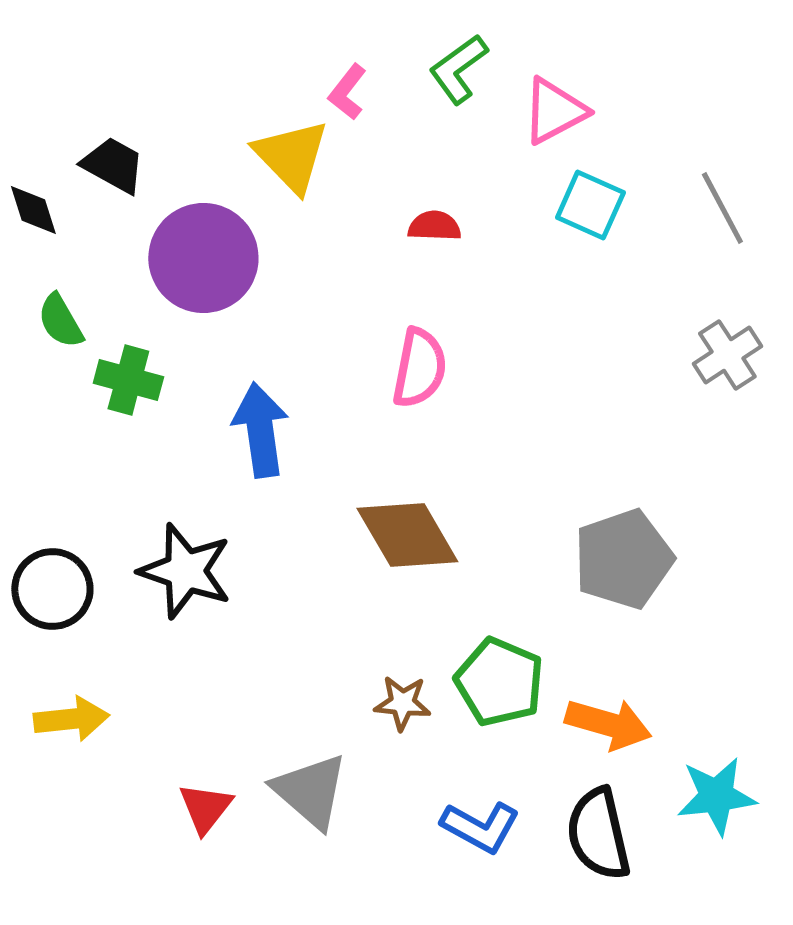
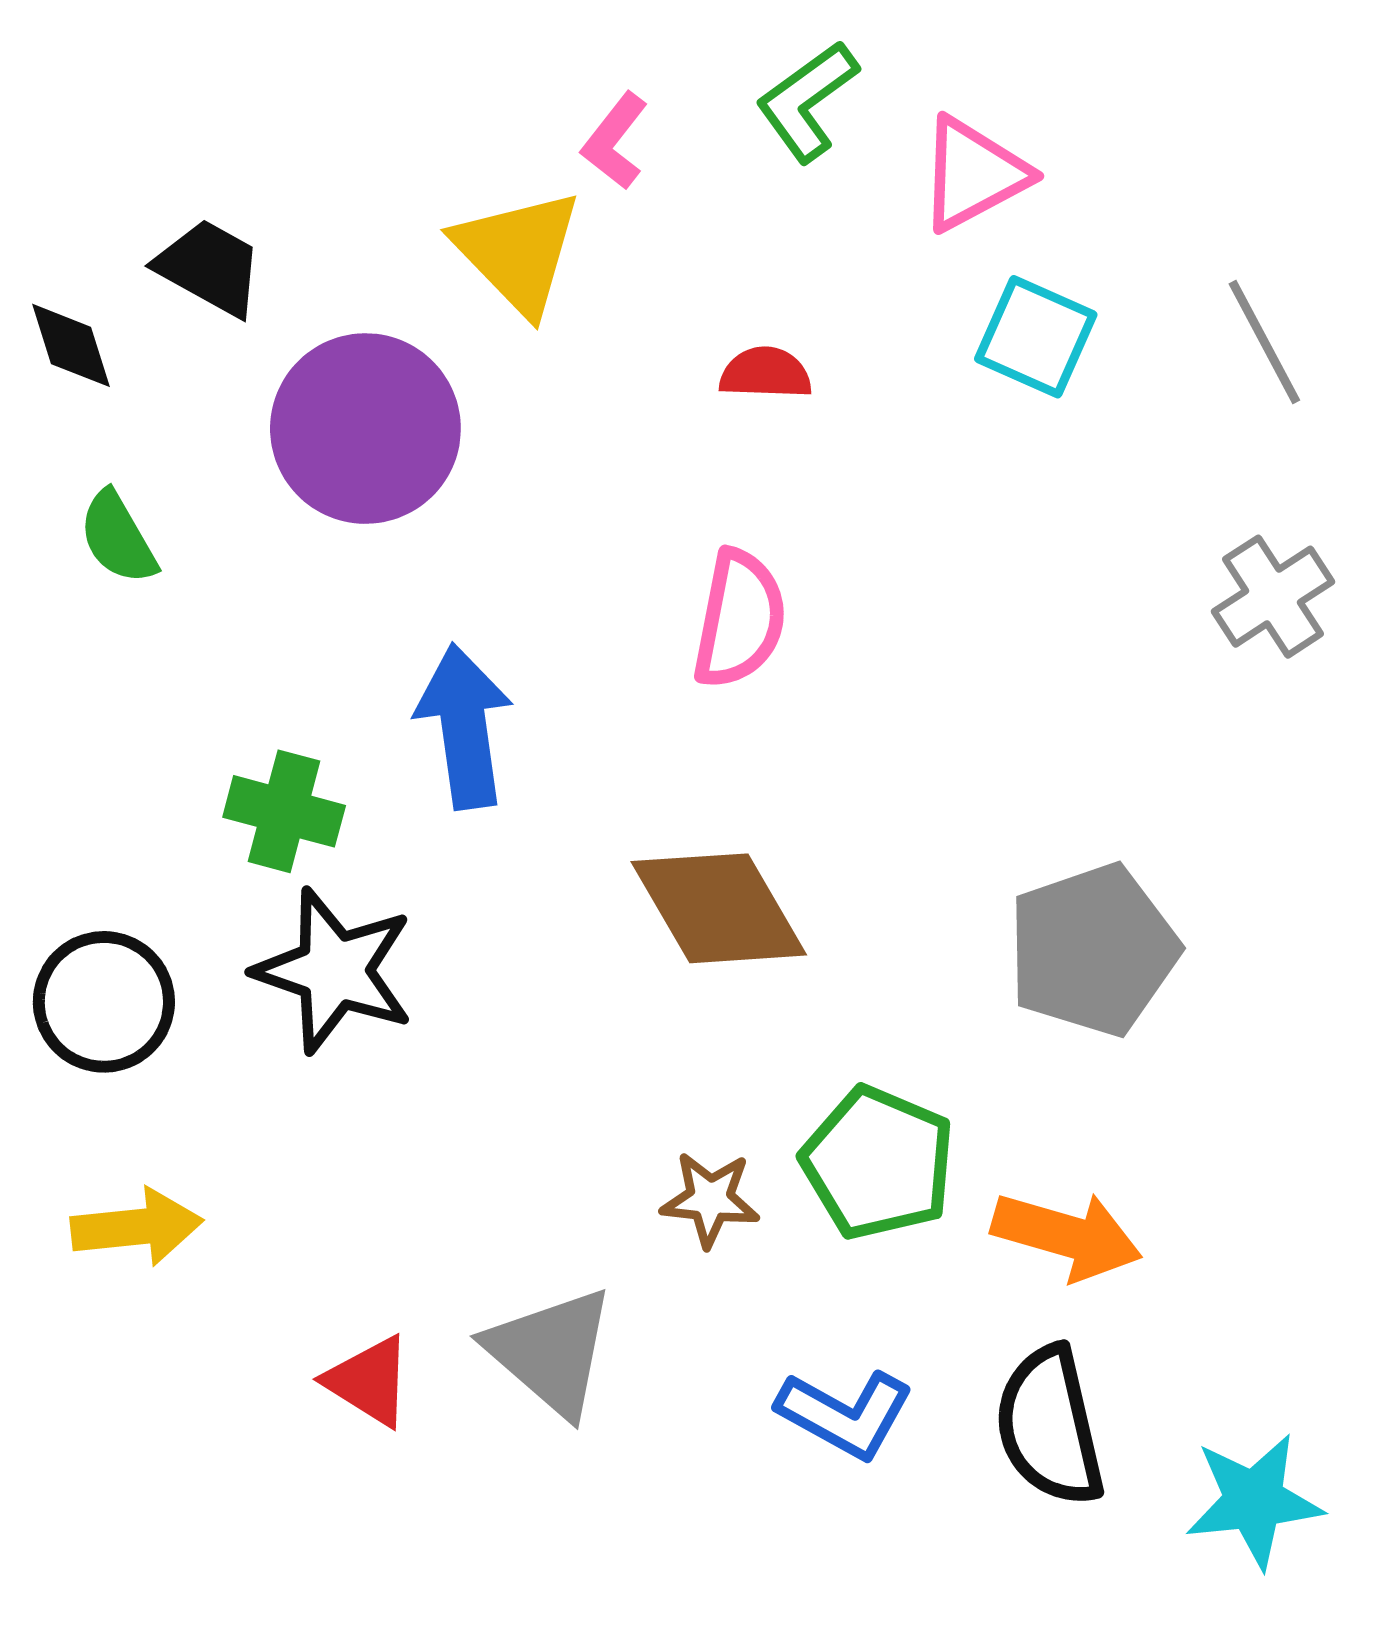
green cross: (128, 380) -> (284, 811), moved
cyan star: (716, 796) -> (1254, 1501), moved
red triangle: (205, 808) -> (369, 1381), turned -36

